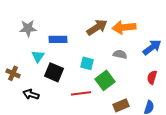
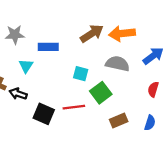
gray semicircle: (120, 54) -> (117, 64), size x1.5
black square: (54, 72) -> (44, 114), moved
black arrow: (31, 94) -> (18, 94), moved

